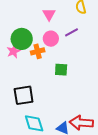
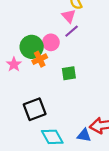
pink triangle: (49, 14) -> (69, 16), moved
green circle: (22, 39) -> (32, 47), moved

